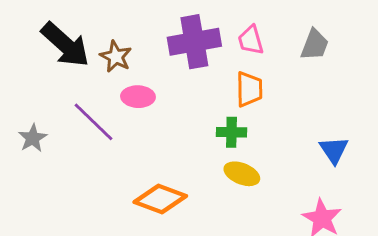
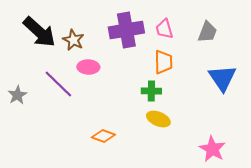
blue triangle: (334, 150) -> (222, 78), moved, size x1.4
orange diamond: (160, 199) -> (103, 136), size x0.7

